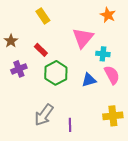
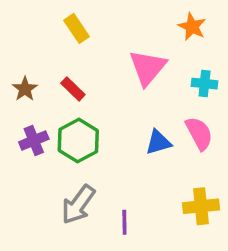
brown star: (11, 41) -> (25, 89), moved
cyan cross: (103, 54) -> (205, 84), moved
purple cross: (19, 69) -> (34, 140), moved
green hexagon: (56, 73) -> (78, 140), moved

